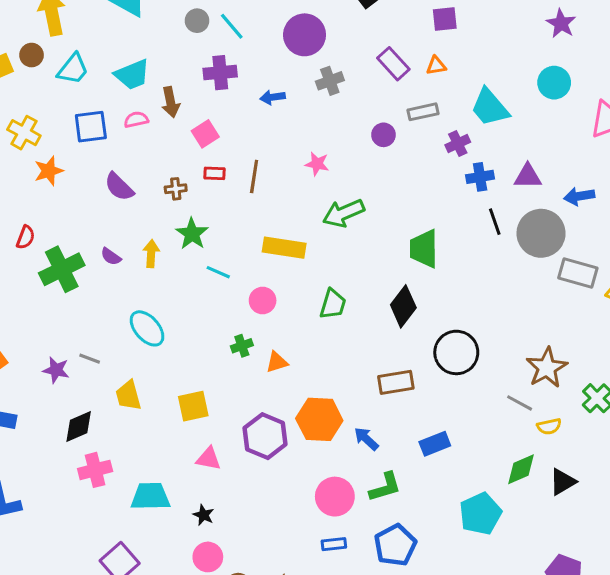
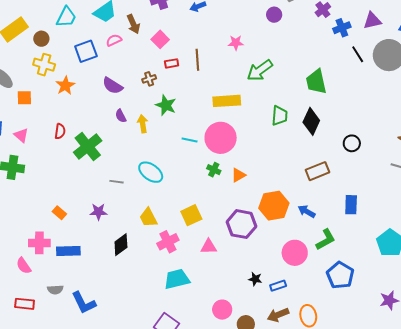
brown circle: (32, 55) -> (41, 39), moved
purple semicircle: (111, 257) -> (121, 116), moved, turned 40
cyan line: (218, 272) -> (190, 140), moved
pink circle: (263, 301) -> (221, 138), size x1.8
green trapezoid: (333, 304) -> (280, 116), moved
green cross: (242, 346) -> (214, 170), turned -32
black circle: (456, 352) -> (352, 143), size x0.6
gray line: (90, 359) -> (116, 182), moved
blue rectangle: (435, 444) -> (351, 205), turned -54
pink cross: (95, 470) -> (168, 242), moved
black star: (204, 515) -> (255, 279), moved
blue rectangle: (334, 544) -> (278, 286), moved

